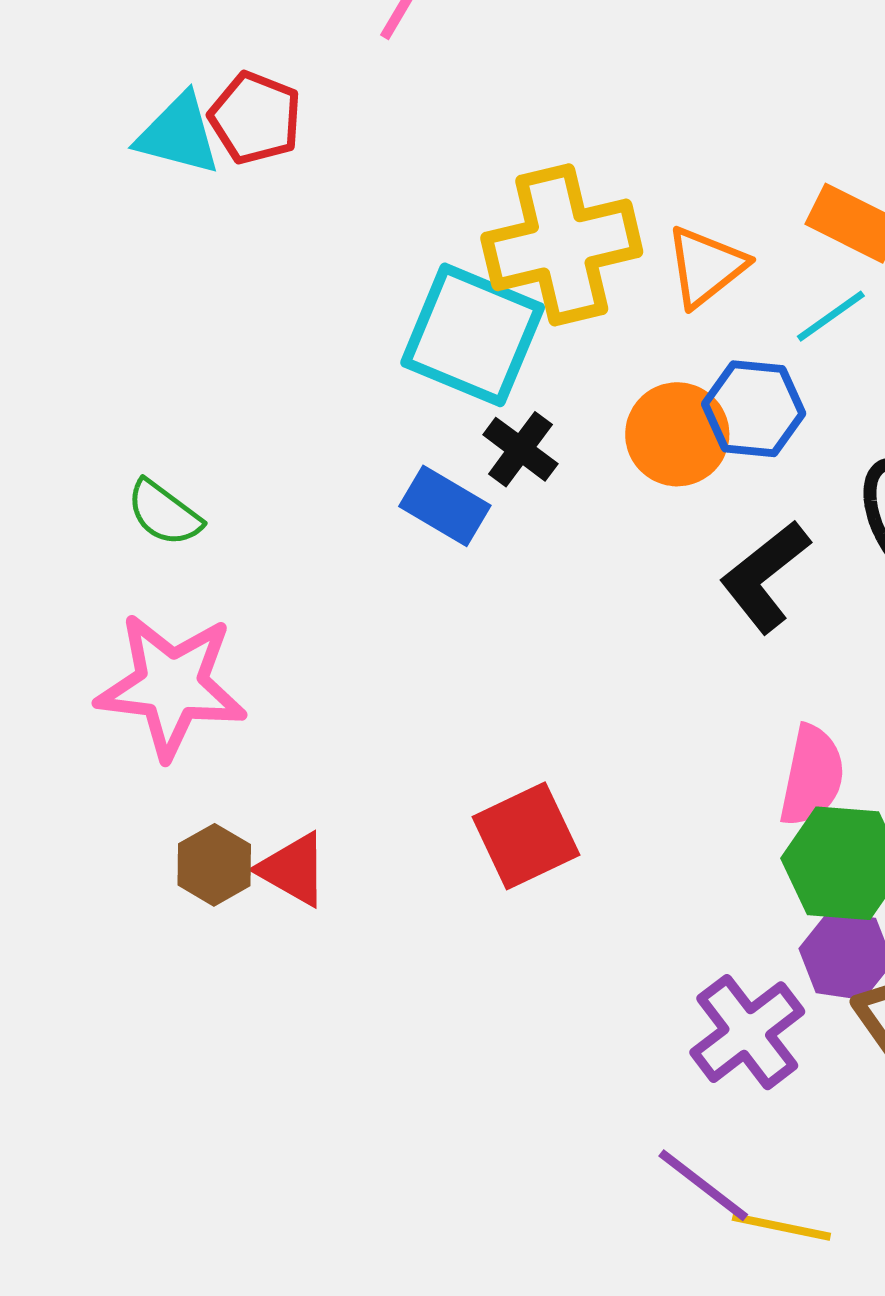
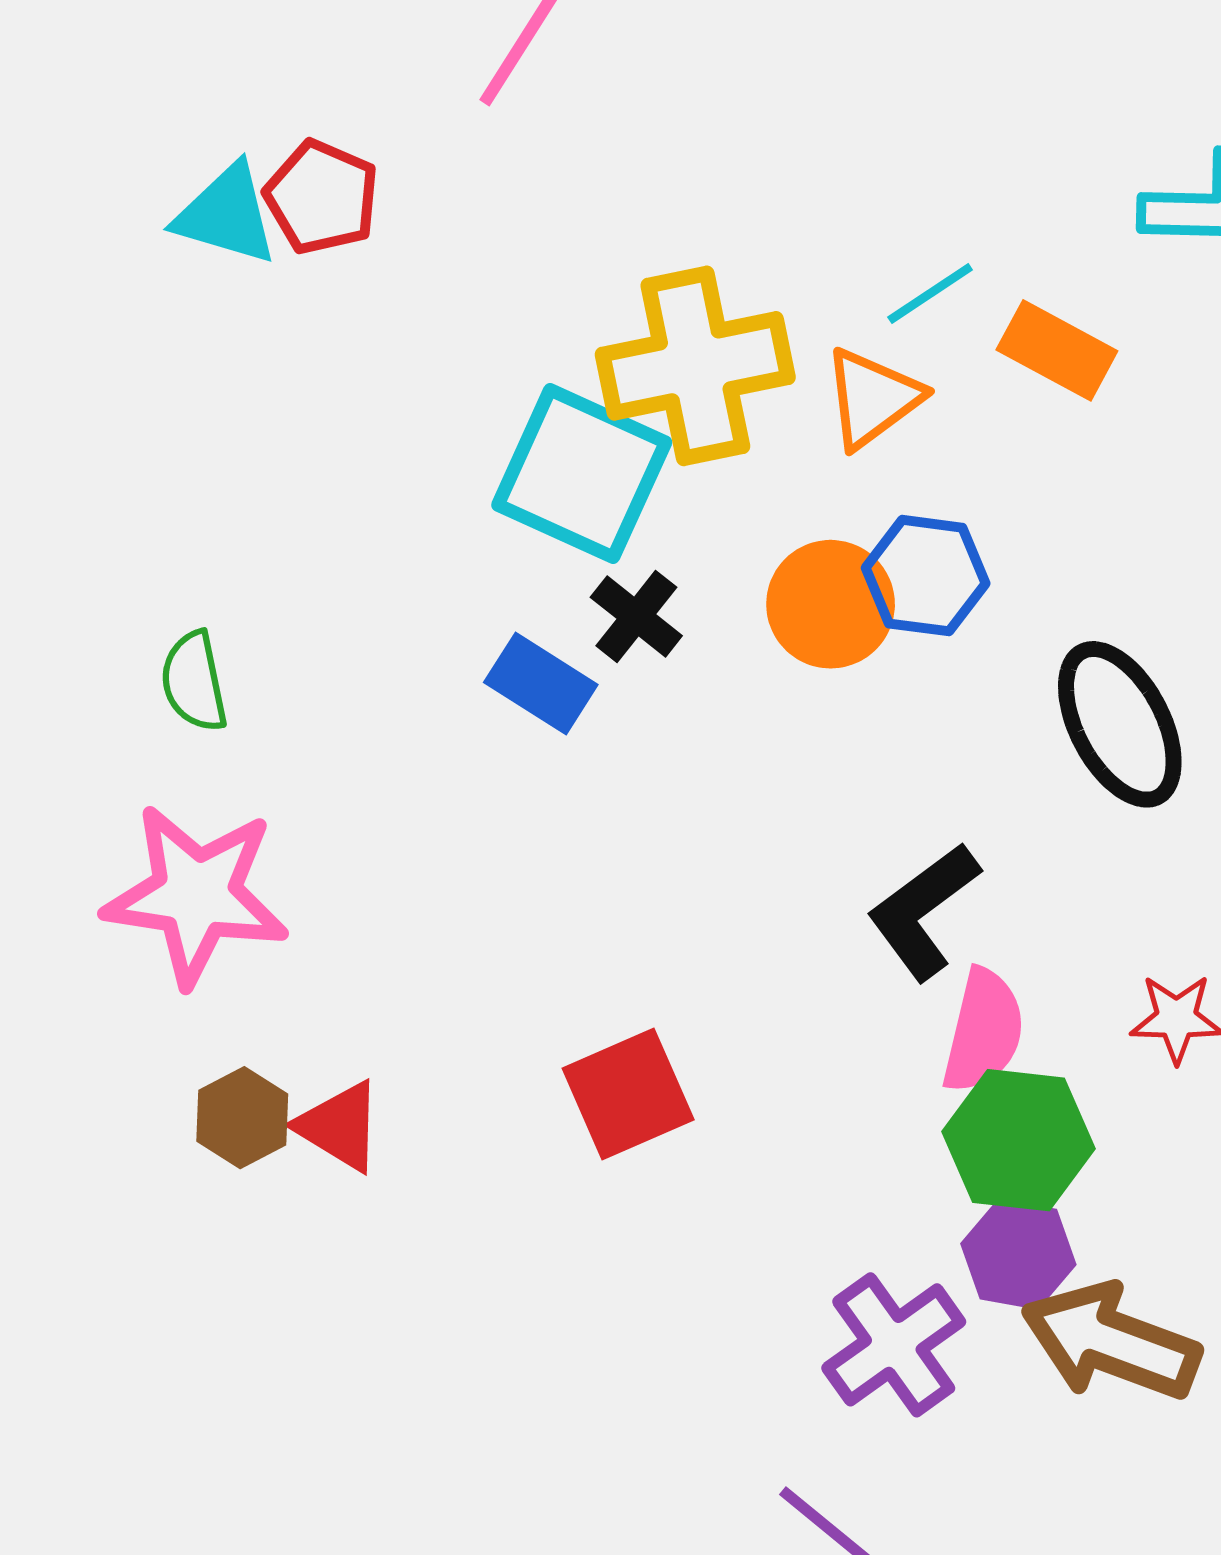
cyan line: (831, 316) -> (930, 293), moved
green semicircle: (164, 513) -> (194, 682), turned 40
black L-shape: (765, 576) -> (923, 911), moved

